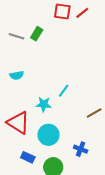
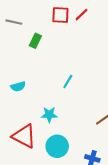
gray line: (16, 36) -> (14, 22), moved
cyan line: (64, 91) -> (68, 82), moved

